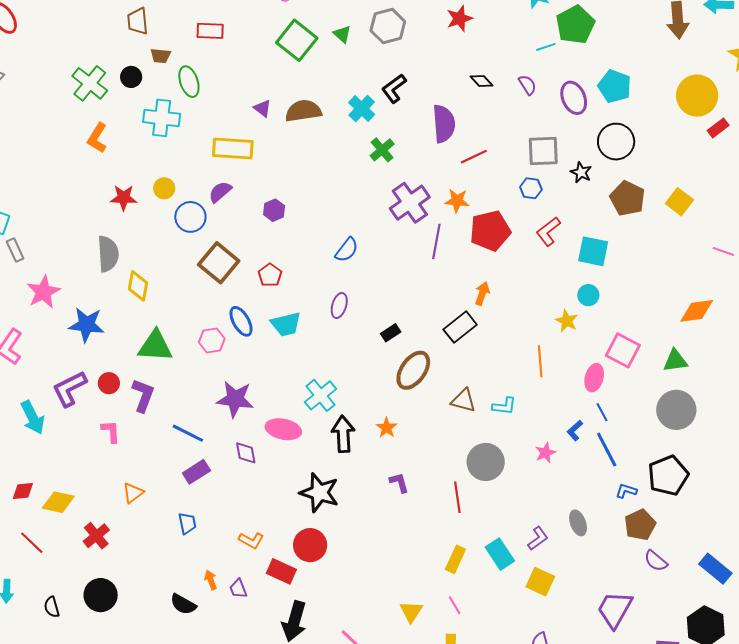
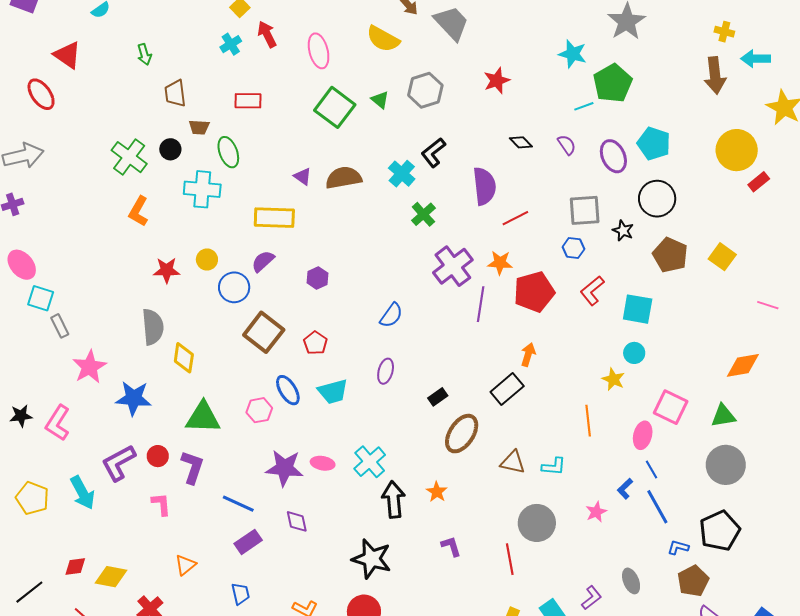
pink ellipse: (283, 429) -> (323, 463), moved, size x0.7

